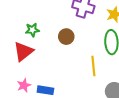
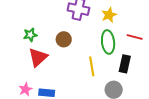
red triangle: (23, 52) -> (38, 57), moved

